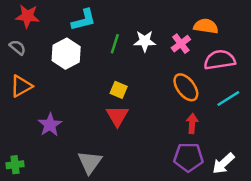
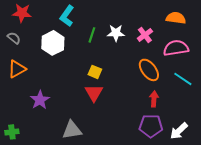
cyan L-shape: (84, 20) -> (67, 16), turned 140
orange semicircle: (206, 26) -> (176, 18), moved
cyan line: (228, 99) -> (183, 79), turned 66
gray triangle: (90, 162) -> (72, 130), turned 45

